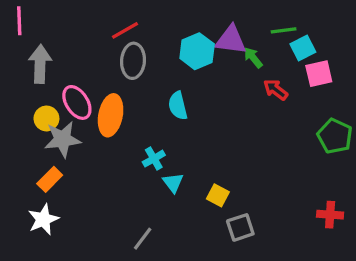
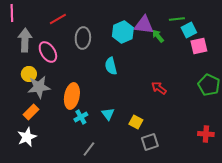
red line: (125, 30) -> (58, 19), moved
red arrow: (276, 90) -> (159, 88), moved
pink ellipse: (77, 102) -> (48, 52), moved
orange ellipse: (111, 115) -> (72, 96), moved
cyan cross: (154, 159) -> (81, 117), moved

